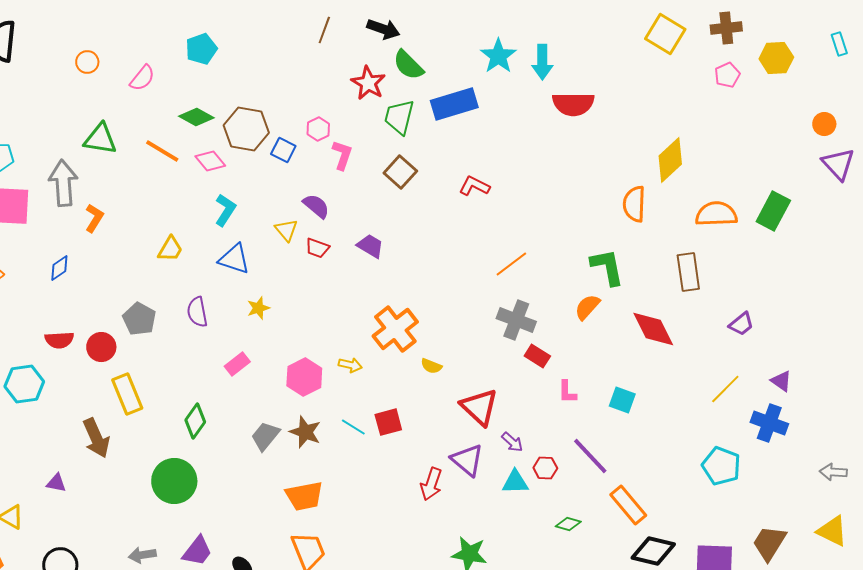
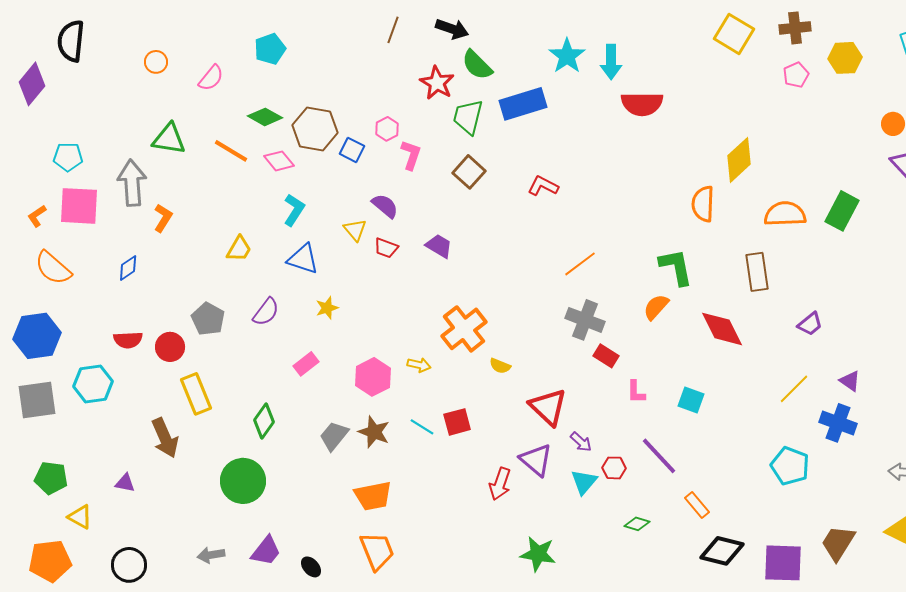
purple semicircle: (197, 312) -> (266, 312), turned -132
cyan triangle: (515, 482) -> (584, 482), turned -48
orange rectangle: (628, 505) -> (697, 505), size x0.7

